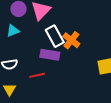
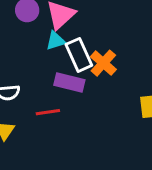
cyan triangle: (13, 31) -> (56, 41), moved

